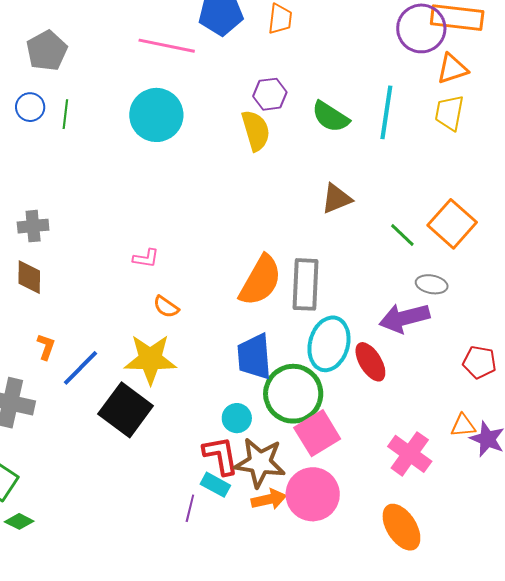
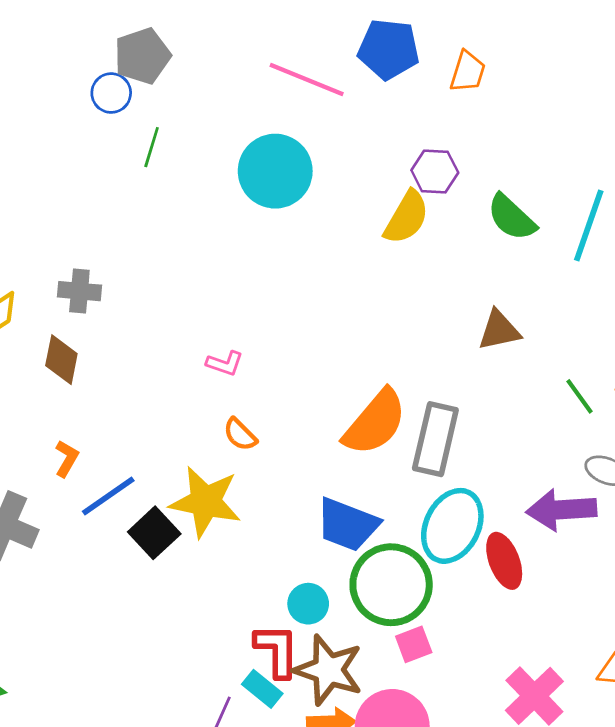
blue circle: (30, 107) -> (111, 93), moved
yellow semicircle: (256, 131) -> (406, 217), turned 36
blue trapezoid: (254, 357) -> (347, 525), turned -75
black square: (126, 410) -> (154, 533), moved, size x0.7
pink square: (317, 433) -> (414, 644), size x0.6

